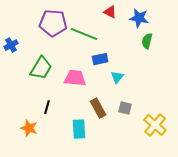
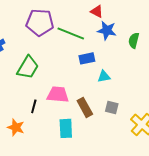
blue star: (139, 18) -> (107, 30), moved
cyan triangle: (117, 77) -> (104, 76), turned 40
pink trapezoid: (75, 78) -> (58, 94), moved

